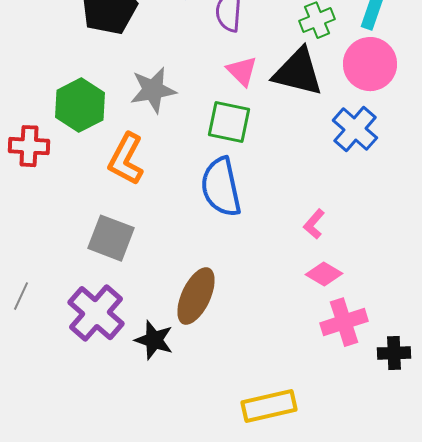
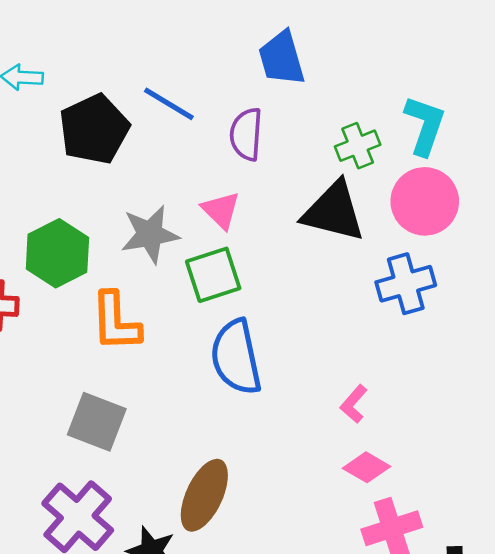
pink triangle: (242, 71) -> (221, 210), moved
green square: (229, 122) -> (213, 275), moved, turned -30
blue cross: (355, 129) -> (406, 284), turned 33
orange L-shape: (126, 159) -> (116, 322), turned -30

